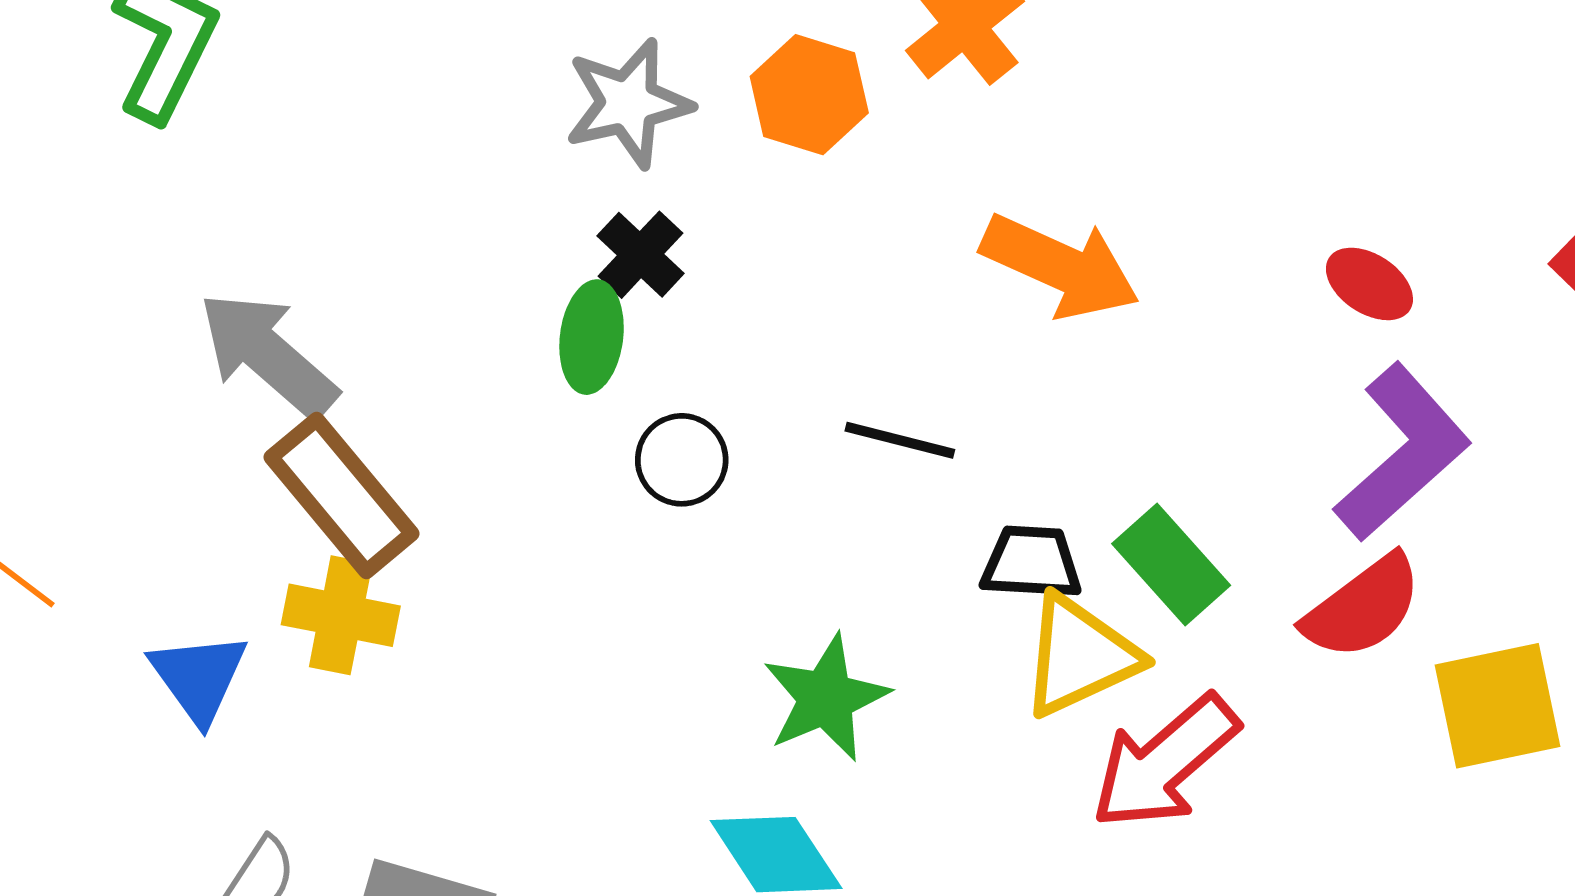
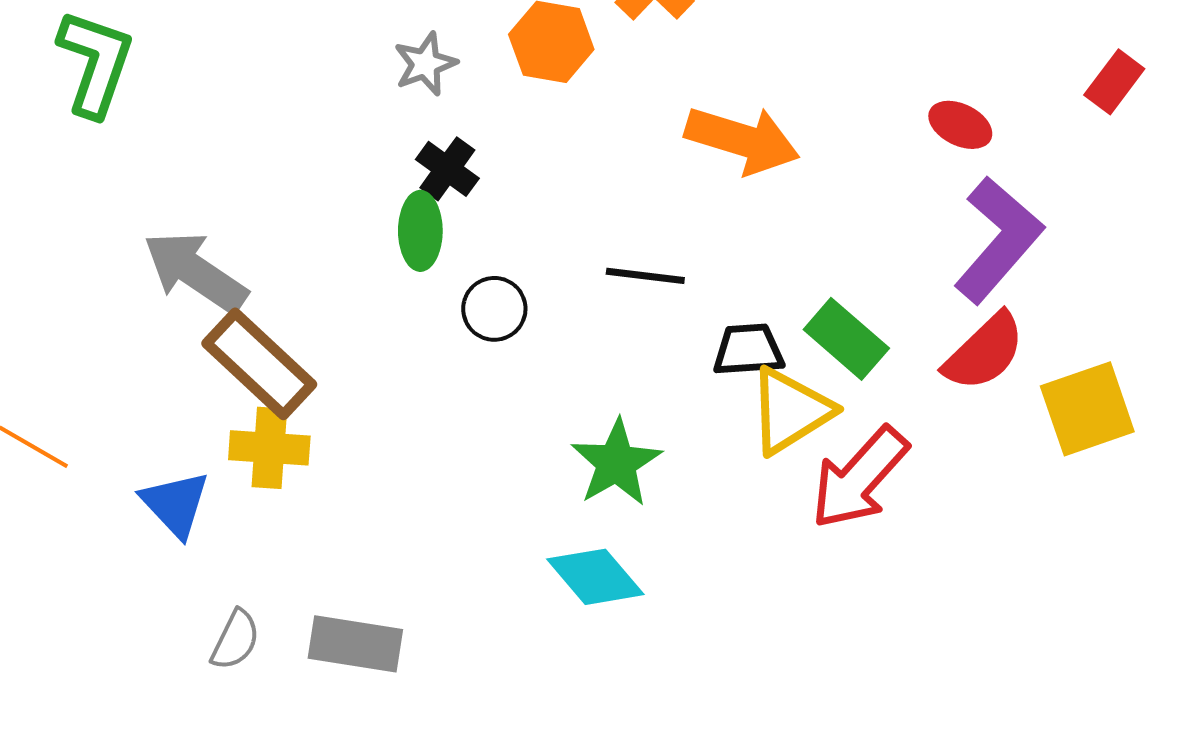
gray star: (628, 103) -> (425, 64), size x0.7

